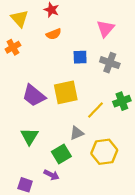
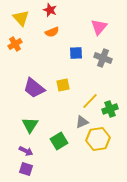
yellow square: (66, 92) -> (63, 85), size x0.6
green cross: (122, 101) -> (110, 109), moved
gray triangle: (77, 133) -> (82, 122), moved
purple arrow: (51, 175) -> (26, 151), moved

